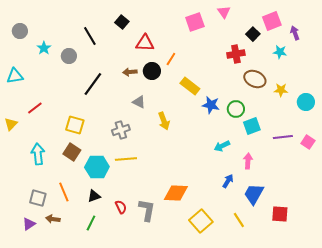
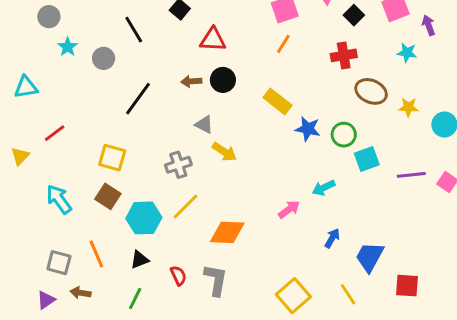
gray circle: (20, 31) -> (49, 17), moved
black square: (253, 34) -> (354, 15), moved
orange line: (171, 59) -> (283, 44), moved
yellow arrow: (164, 121) -> (224, 152), moved, turned -36
cyan arrow: (38, 154) -> (59, 199), turned -30
yellow line: (126, 159) -> (186, 206), turned -40
pink arrow: (248, 161) -> (289, 209), moved, turned 49
orange diamond: (176, 193) -> (227, 232), moved

